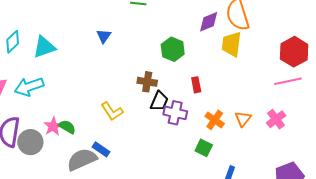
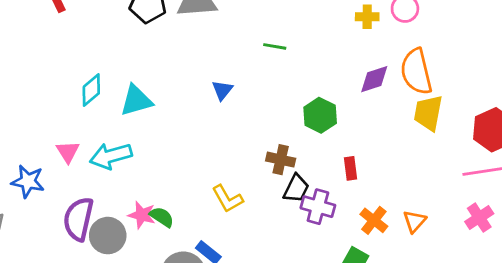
yellow trapezoid: (232, 44) -> (428, 113), moved
pink cross: (276, 119) -> (479, 218), moved
pink star: (53, 126) -> (142, 215), turned -30

